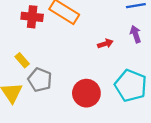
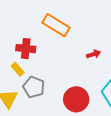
red cross: (32, 17) -> (26, 49), moved

